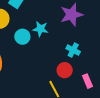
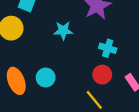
cyan circle: (22, 37) -> (46, 78), moved

